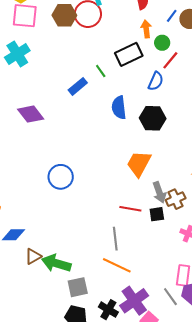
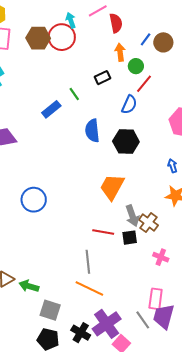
black rectangle: (129, 54) -> (102, 78), size x0.6
brown cross: (176, 199) -> (148, 223), turned -30
green arrow: (56, 263) -> (29, 286), size x0.7
gray square: (78, 287) -> (50, 310), turned 30

